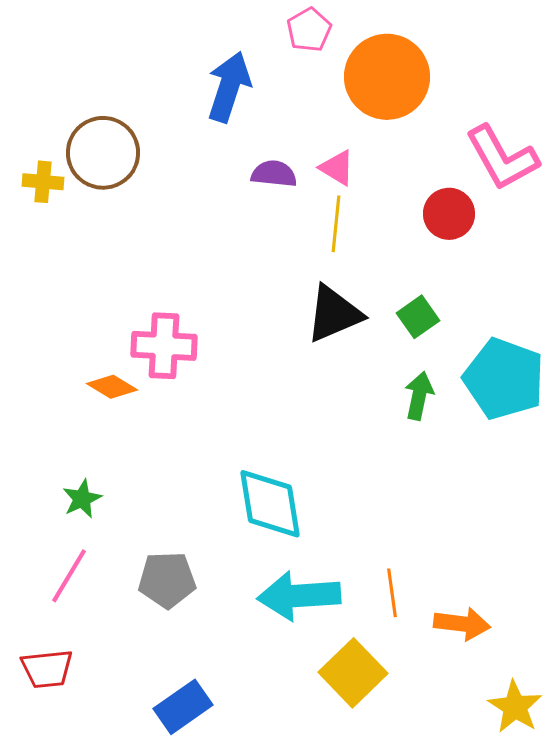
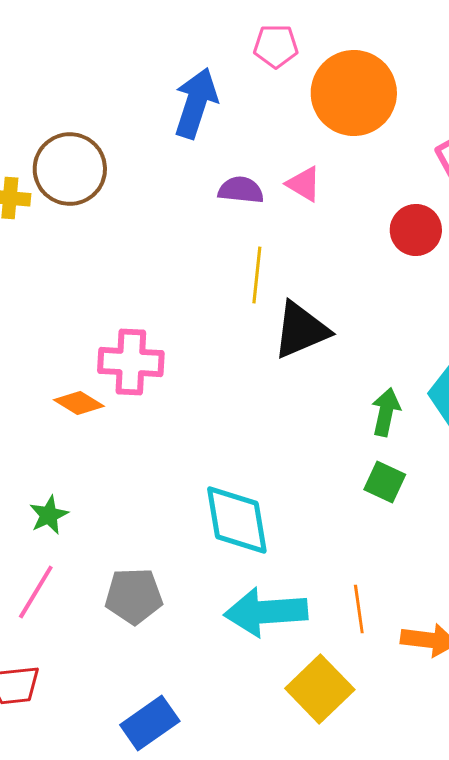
pink pentagon: (309, 30) -> (276, 46), turned 30
yellow line: (336, 224) -> (257, 275), moved
green square: (418, 317) -> (385, 482), moved, turned -30

